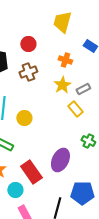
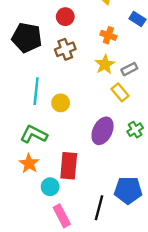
green cross: (88, 141) -> (135, 130), turned 32
purple ellipse: (60, 160) -> (103, 131), moved
red rectangle: (31, 172) -> (69, 166), turned 40

